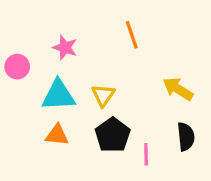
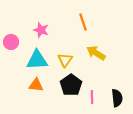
yellow arrow: (178, 89) -> (96, 53), moved
black semicircle: (186, 137) -> (117, 98), moved

